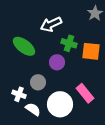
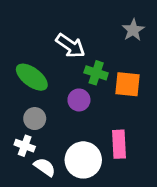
white arrow: (51, 24) -> (70, 46), turned -120
gray circle: (38, 82) -> (35, 119), moved
pink rectangle: (85, 93) -> (119, 144), turned 36

